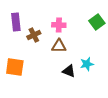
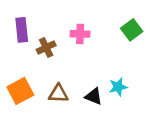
brown triangle: (59, 46) -> (58, 94), moved
orange square: (15, 67) -> (20, 91), turned -36

